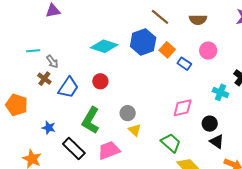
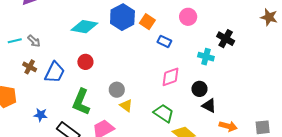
gray arrow: (52, 62) -> (34, 41), moved
blue rectangle: (184, 64) -> (164, 41), moved

